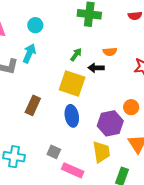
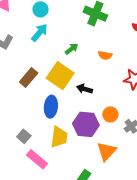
cyan arrow: (29, 53) -> (39, 33), moved
black arrow: (96, 68) -> (85, 89), moved
brown rectangle: (33, 105) -> (29, 77), moved
yellow trapezoid: (101, 152) -> (59, 137), moved

